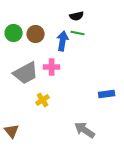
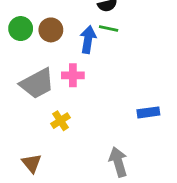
gray arrow: (85, 130) -> (118, 162), turned 40
brown triangle: (12, 131) -> (32, 163), moved

